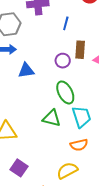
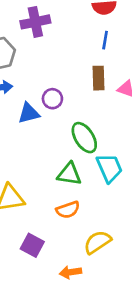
blue line: (66, 23) -> (105, 40), moved
purple circle: (63, 61) -> (52, 99), moved
orange semicircle: (79, 145) -> (68, 210), moved

